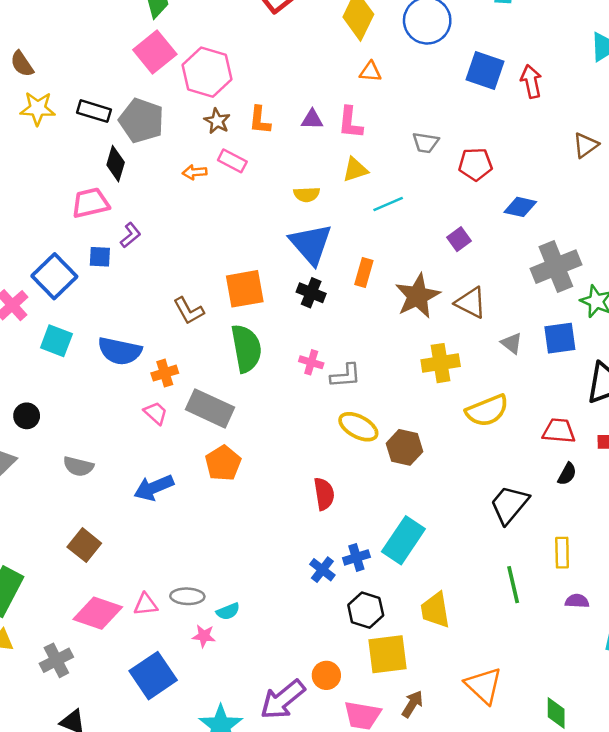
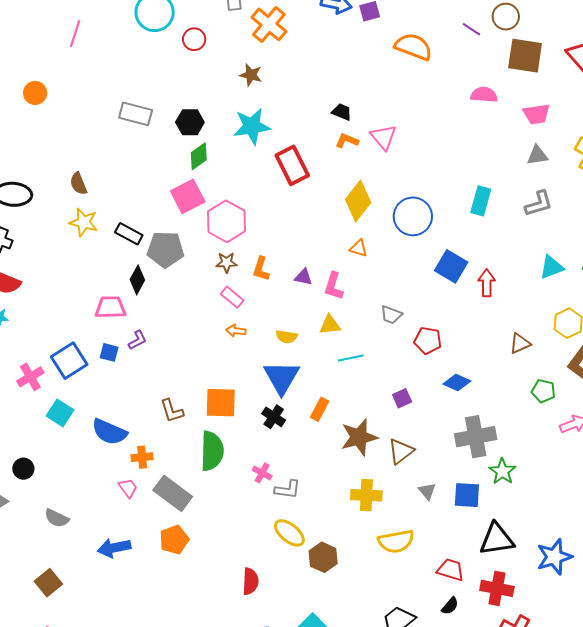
gray pentagon: (141, 121) -> (165, 249), turned -30
brown star: (217, 121) -> (226, 262), turned 30
orange arrow: (195, 172) -> (236, 331), moved
brown triangle: (471, 303) -> (401, 451), turned 44

